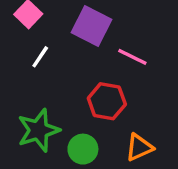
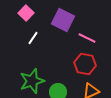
red hexagon: (107, 101) -> (85, 64), moved

